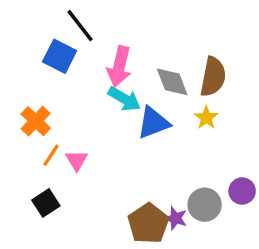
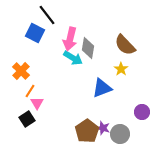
brown semicircle: (213, 77) -> (125, 45), turned 125
gray diamond: (172, 82) -> (88, 48), moved, turned 30
blue triangle: (153, 123) -> (102, 88), moved
pink triangle: (77, 160) -> (37, 103), moved
gray circle: (205, 205) -> (120, 134), moved

